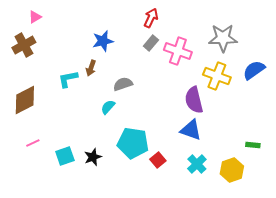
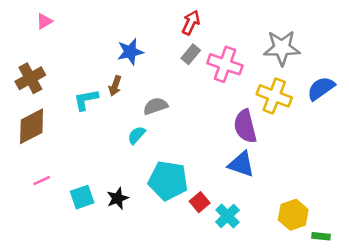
brown cross: (24, 45) -> (30, 78), moved
green rectangle: (253, 145) -> (321, 236), moved
cyan cross: (197, 164) -> (227, 216), moved

